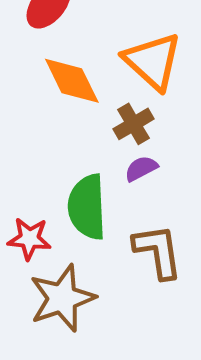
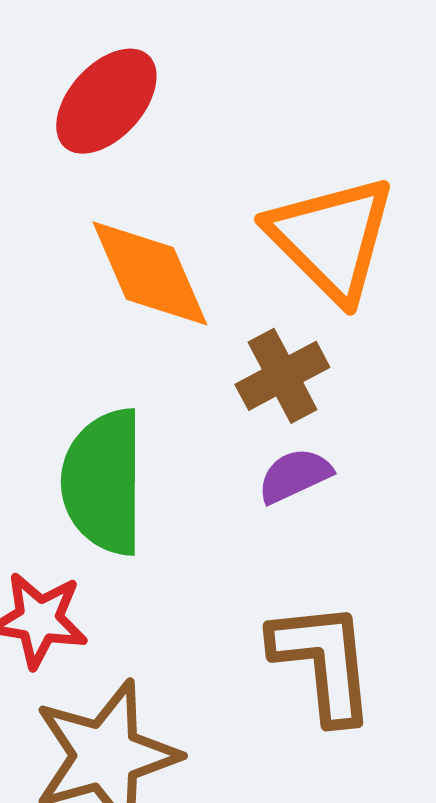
green semicircle: (87, 207) -> (103, 482), moved

